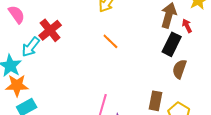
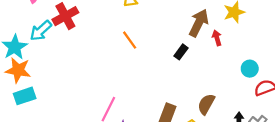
black rectangle: (172, 44) -> (181, 52), moved, size x0.6
brown semicircle: (179, 69) -> (206, 104), moved

